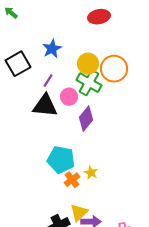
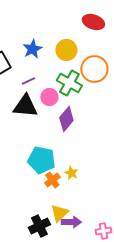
red ellipse: (99, 17) -> (93, 22), moved, turned 30
yellow circle: (88, 64) -> (66, 50), moved
purple line: (48, 81) -> (28, 81), turned 32

